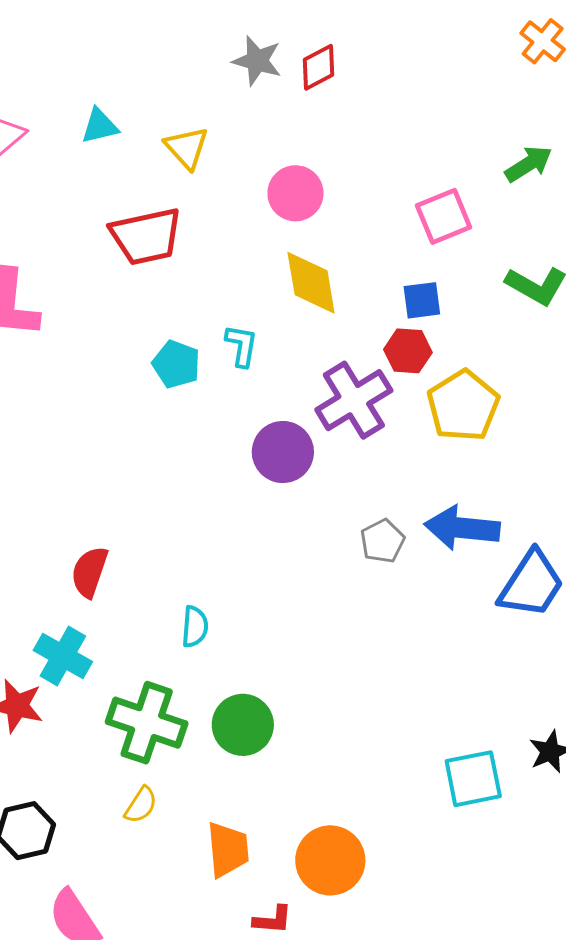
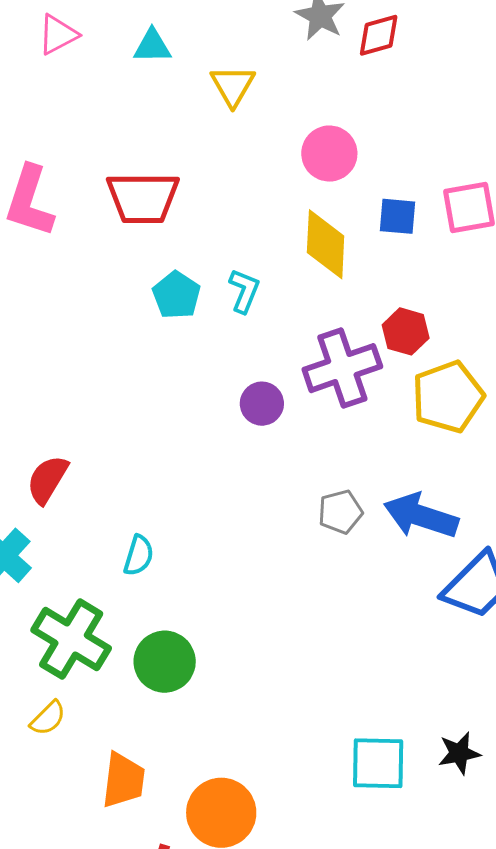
red trapezoid: (146, 236) -> (143, 198), moved
blue square: (422, 300) -> (397, 216), moved
purple circle: (283, 452) -> (262, 404), size x0.7

